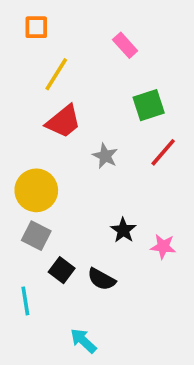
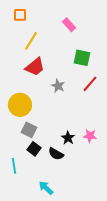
green square: (149, 105) -> (82, 58), turned 30
black star: (123, 230) -> (68, 138), moved
gray square: (36, 236) -> (29, 130), moved

